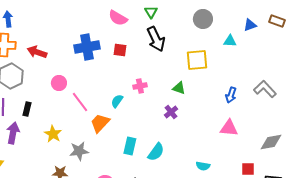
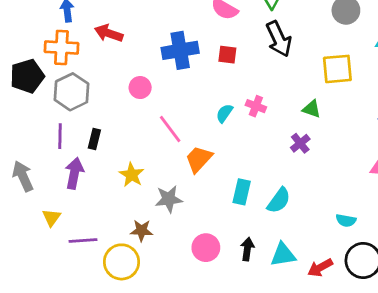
red arrow: (37, 52) -> (109, 33), moved
pink circle: (59, 83) -> (140, 88), moved
pink cross: (140, 86) -> (256, 106), turned 32
cyan semicircle: (117, 101) -> (224, 113), moved

